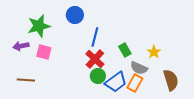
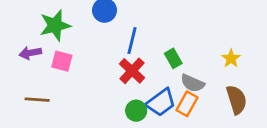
yellow star: (154, 52) -> (231, 58), moved
green circle: (98, 76) -> (136, 111), moved

